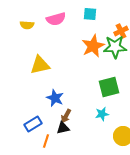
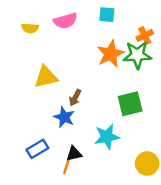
cyan star: (102, 114) -> (107, 137), moved, size x1.5
brown arrow: (66, 116) -> (75, 98), moved
orange line: (46, 141) -> (67, 166), moved

